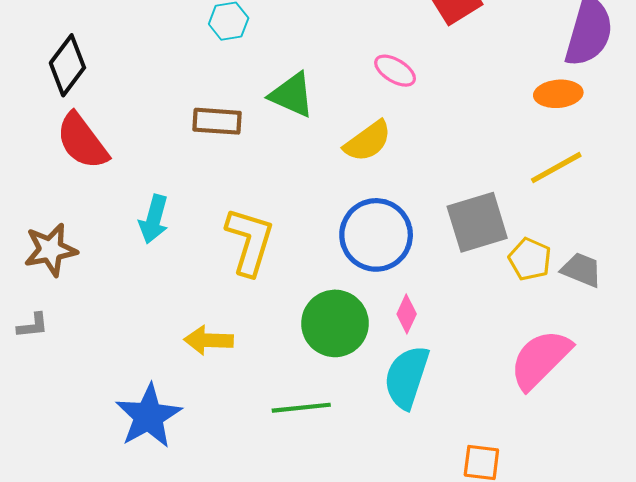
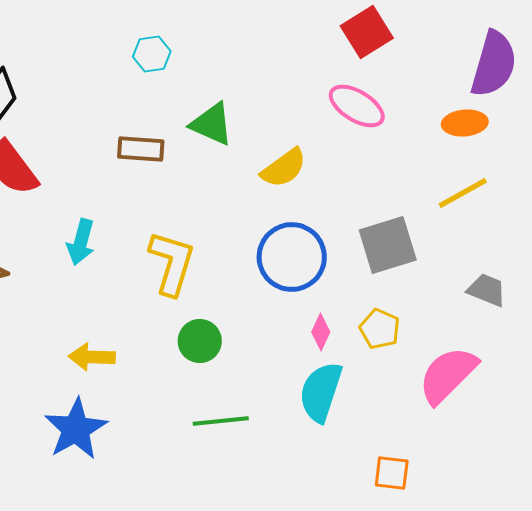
pink ellipse: (395, 71) -> (357, 106), moved, size x1.4
yellow pentagon: (530, 259) -> (380, 329), moved
green circle: (335, 323) -> (200, 341), moved, size x0.7
yellow arrow: (209, 340) -> (92, 357), moved

